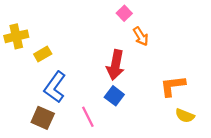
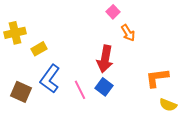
pink line: (88, 117) -> (80, 90), moved
brown square: (43, 118) -> (21, 92), moved

